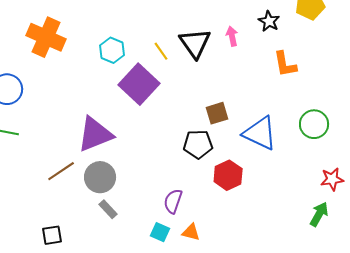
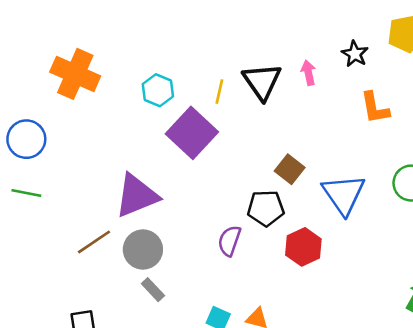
yellow line: (161, 51) -> (219, 92), turned 48
brown square: (217, 113) -> (290, 169), turned -35
blue triangle: (260, 133) -> (344, 194), turned 30
purple semicircle: (173, 201) -> (229, 241), moved

